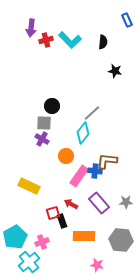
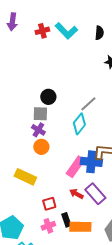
purple arrow: (31, 28) -> (12, 22), moved
orange circle: (66, 156) -> (41, 147), moved
blue cross: (95, 171) -> (91, 162), size x1.5
red arrow: (71, 204) -> (76, 194), moved
black rectangle: (62, 221) -> (66, 220), moved
pink cross: (42, 242) -> (48, 226), moved

